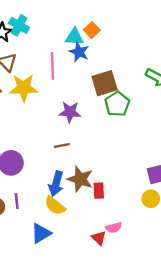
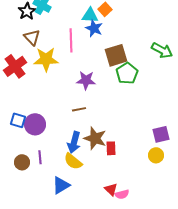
pink semicircle: (114, 228) -> (122, 194), moved

